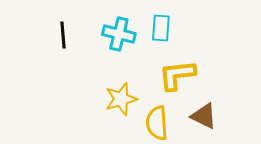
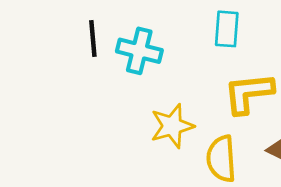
cyan cross: (119, 34) -> (139, 51), moved

